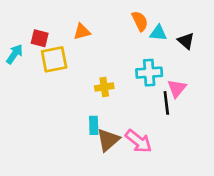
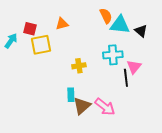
cyan triangle: (158, 33) -> (120, 25), size x1.5

